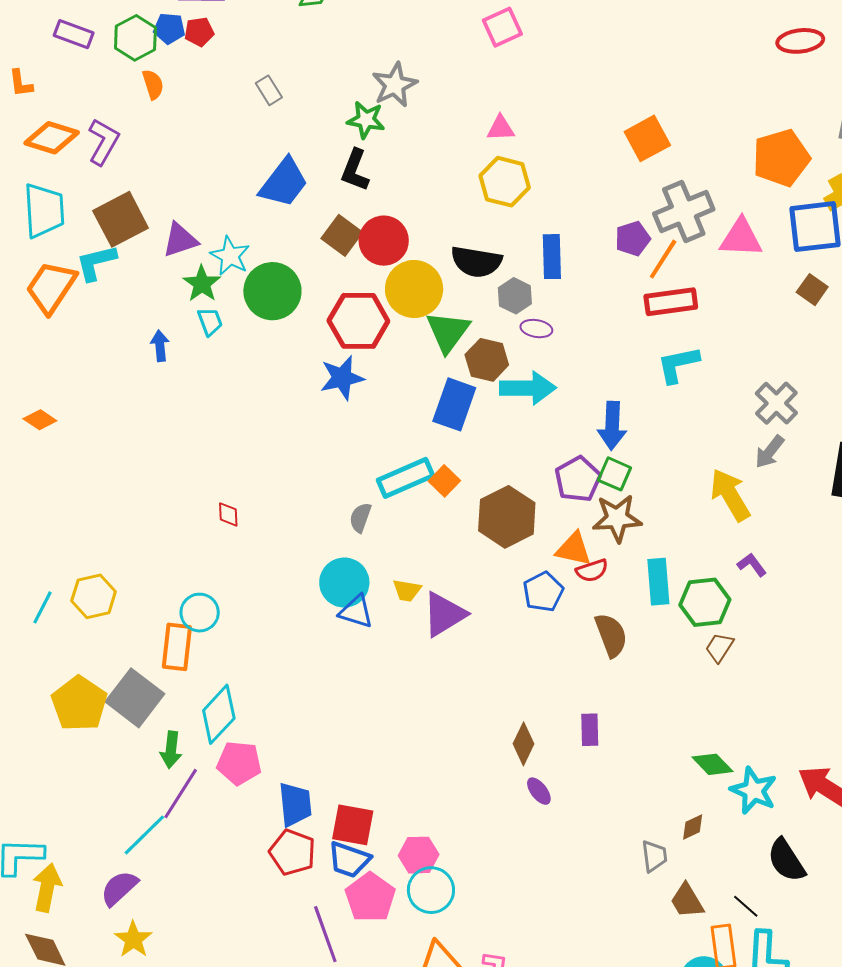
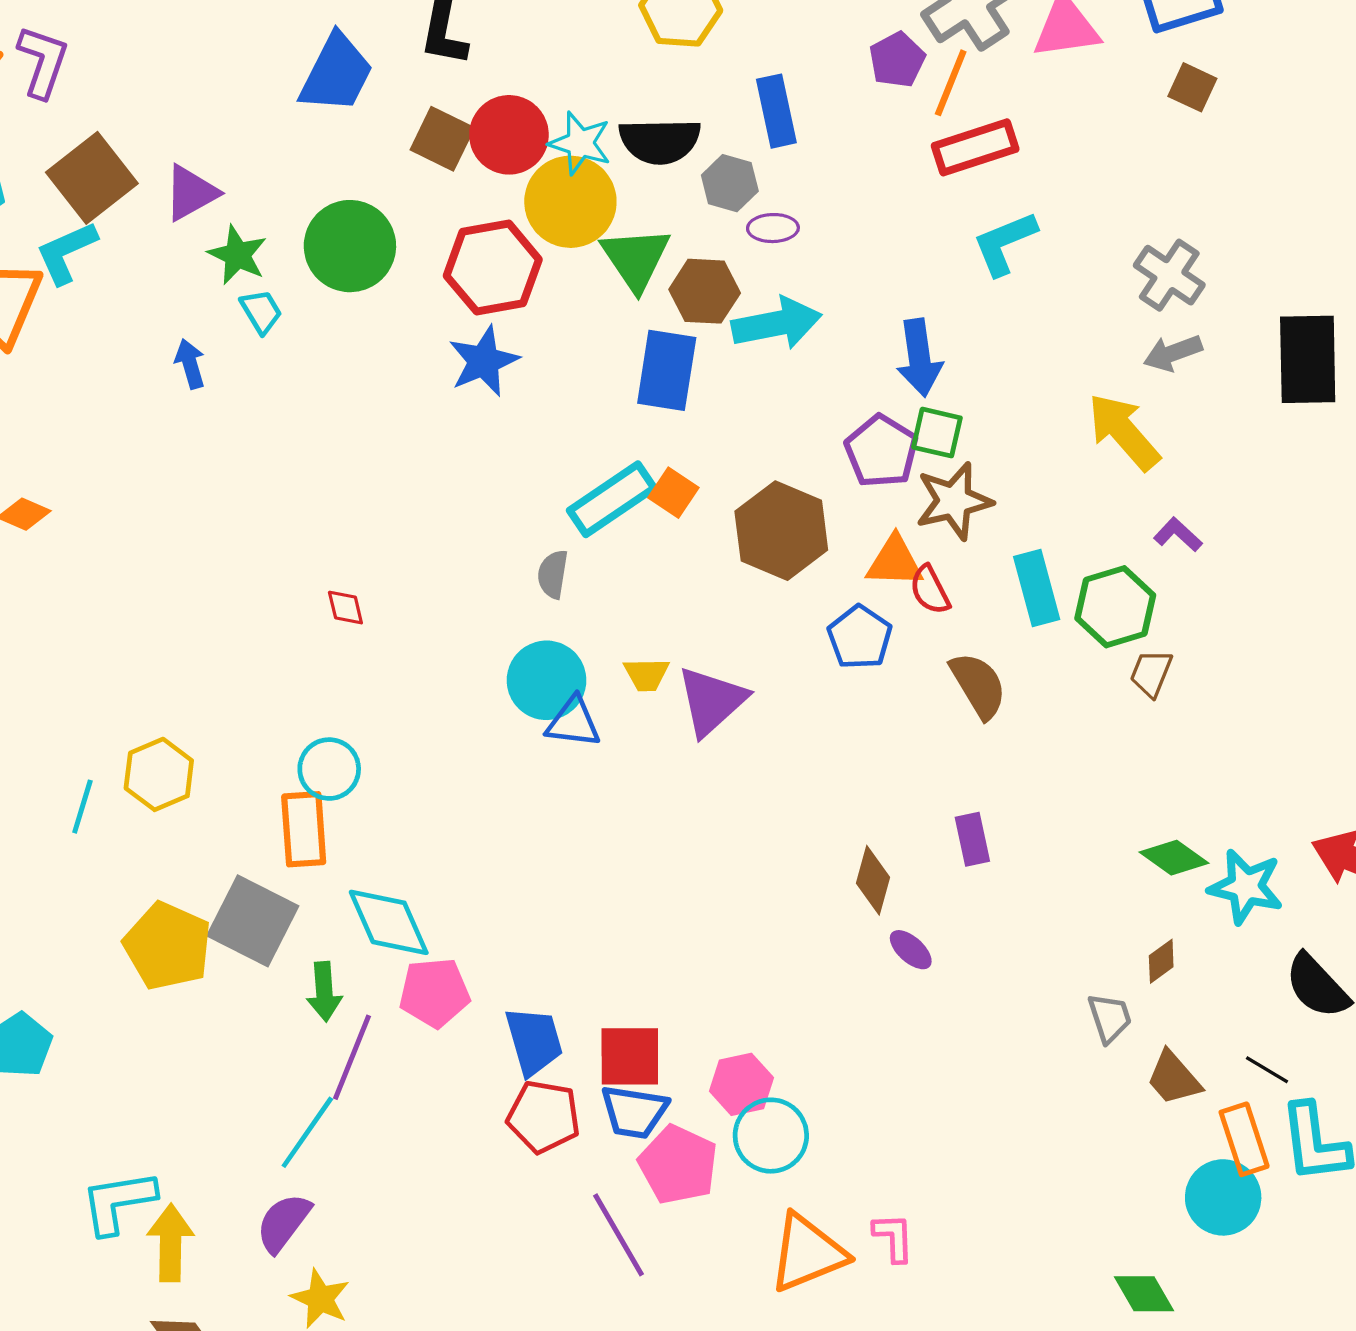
cyan star: (230, 256) -> (580, 143), moved
gray arrow: (770, 452) -> (1173, 353), turned 42
red semicircle: (592, 571) -> (930, 590), turned 92
cyan diamond: (219, 714) -> (389, 922), turned -56

